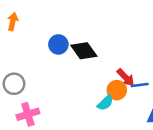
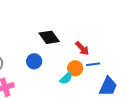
blue circle: (58, 44) -> (34, 61), moved
red arrow: (126, 77) -> (82, 48), moved

